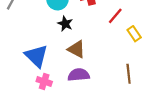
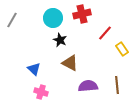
blue triangle: (36, 56) -> (34, 69), size x0.6
purple semicircle: (79, 75) -> (88, 86), moved

